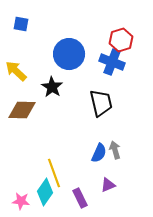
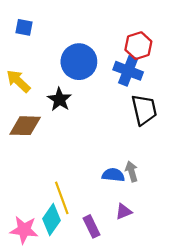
black trapezoid: (101, 103) -> (144, 110), moved
blue semicircle: (99, 153) -> (113, 175), turned -108
pink star: (21, 201) -> (24, 230), size x1.4

